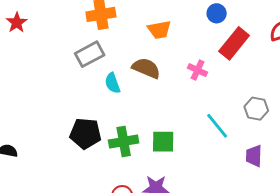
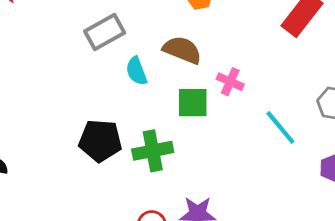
pink cross: (198, 70) -> (230, 82), moved
green square: (163, 142) -> (193, 103), moved

